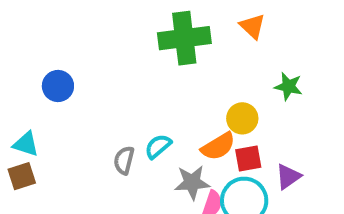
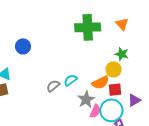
green star: (288, 86) -> (122, 54), moved
gray semicircle: (124, 160) -> (53, 86), turned 32
gray star: (192, 182) -> (86, 99), turned -30

